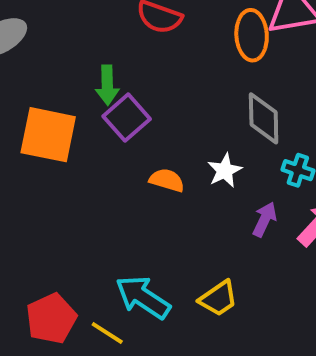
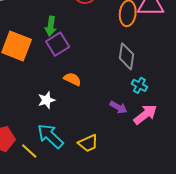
white star: (225, 171) -> (46, 100), moved
purple arrow: (265, 219) -> (118, 107), turned 84

